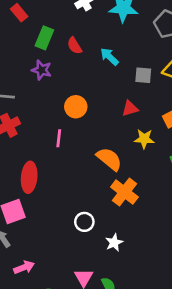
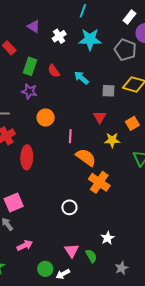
orange circle: (76, 107) -> (46, 118), moved
red triangle: (130, 109) -> (100, 117), turned -40
pink line: (59, 138) -> (70, 136), moved
red ellipse: (29, 177) -> (27, 157), moved
white star: (114, 243) -> (107, 238), moved

